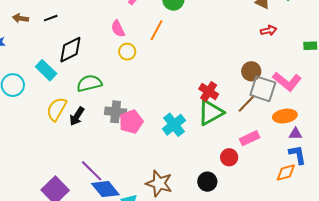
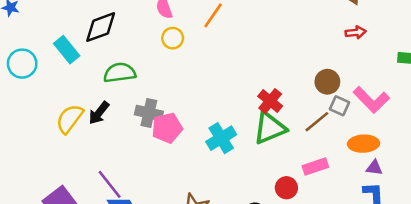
gray square: (263, 89) -> (339, 106), size x0.6
yellow semicircle: (57, 109) -> (70, 119), moved

